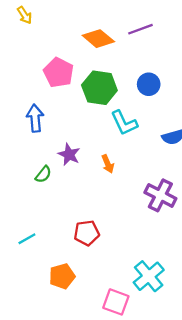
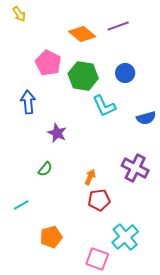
orange arrow: (108, 164) -> (90, 177), moved, turned -133
green semicircle: (43, 174) -> (45, 169), moved
red pentagon: (87, 233) -> (99, 200), moved

